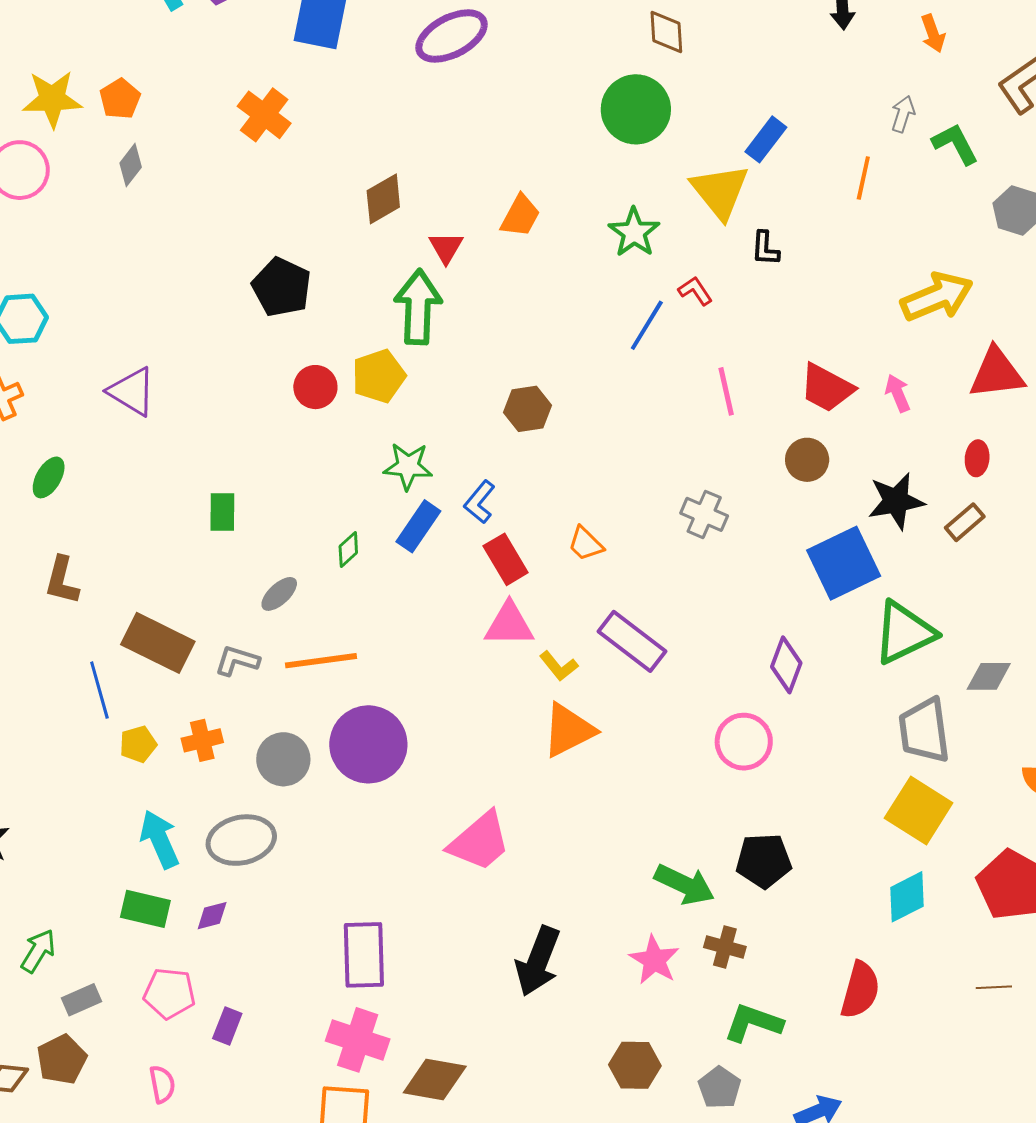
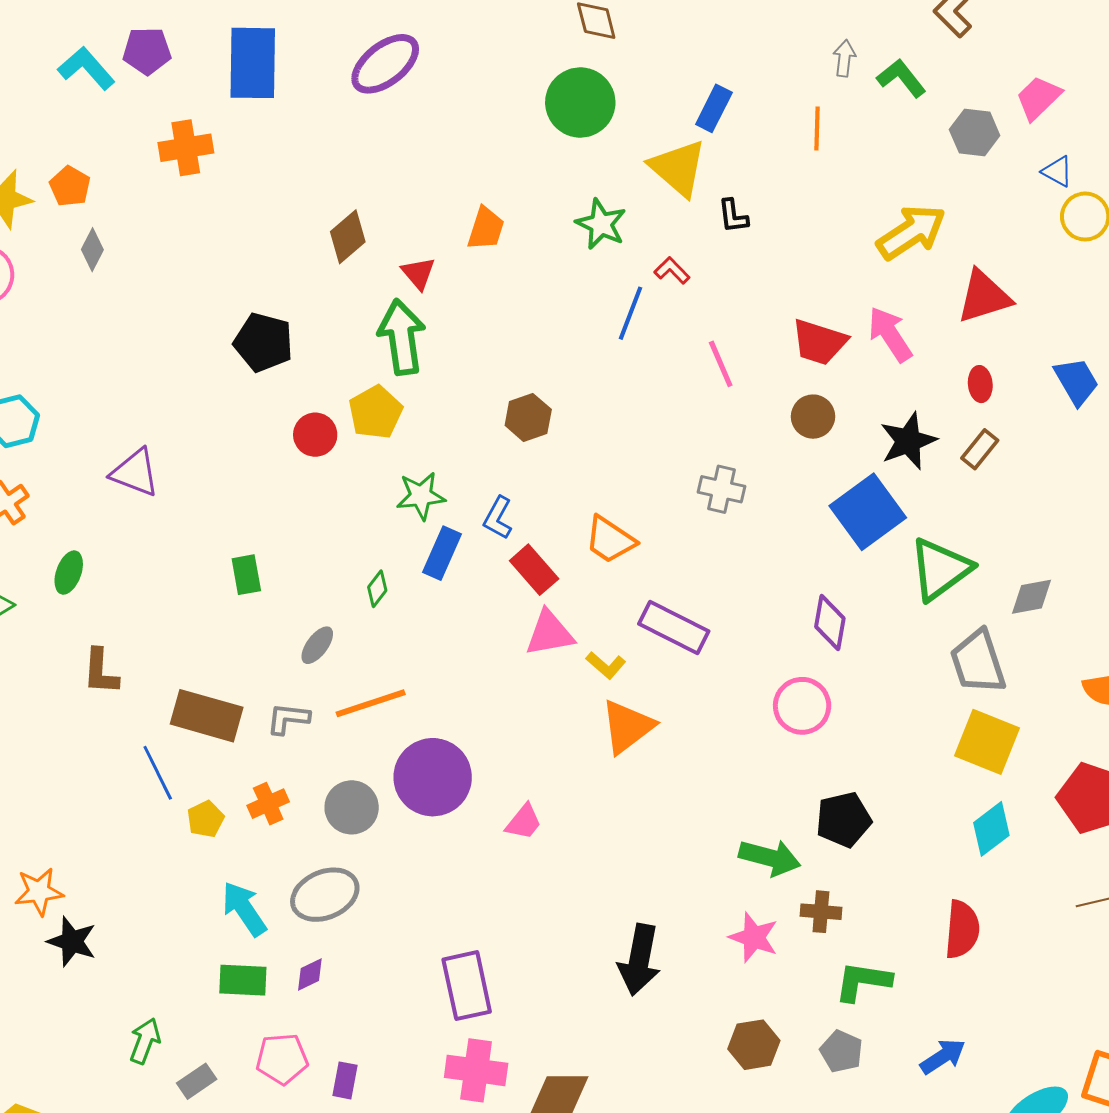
orange cross: (264, 115) -> (186, 148), moved, turned -36
pink arrow: (898, 393) -> (890, 334), size x1.5
orange trapezoid: (586, 544) -> (610, 540), size x1.4
pink trapezoid: (480, 841) -> (524, 822), moved, size x0.6

